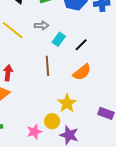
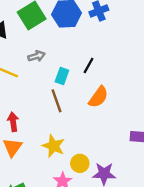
cyan rectangle: (59, 39) -> (62, 76), moved
yellow star: (67, 103) -> (53, 146), moved

